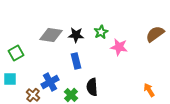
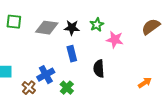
green square: (16, 53) -> (14, 22), moved, turned 35
black semicircle: (92, 87) -> (99, 69), moved
orange arrow: (149, 90) -> (145, 83), turned 88

